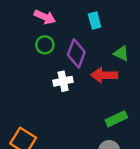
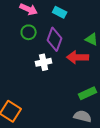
cyan rectangle: (95, 21) -> (60, 12), moved, turned -48

